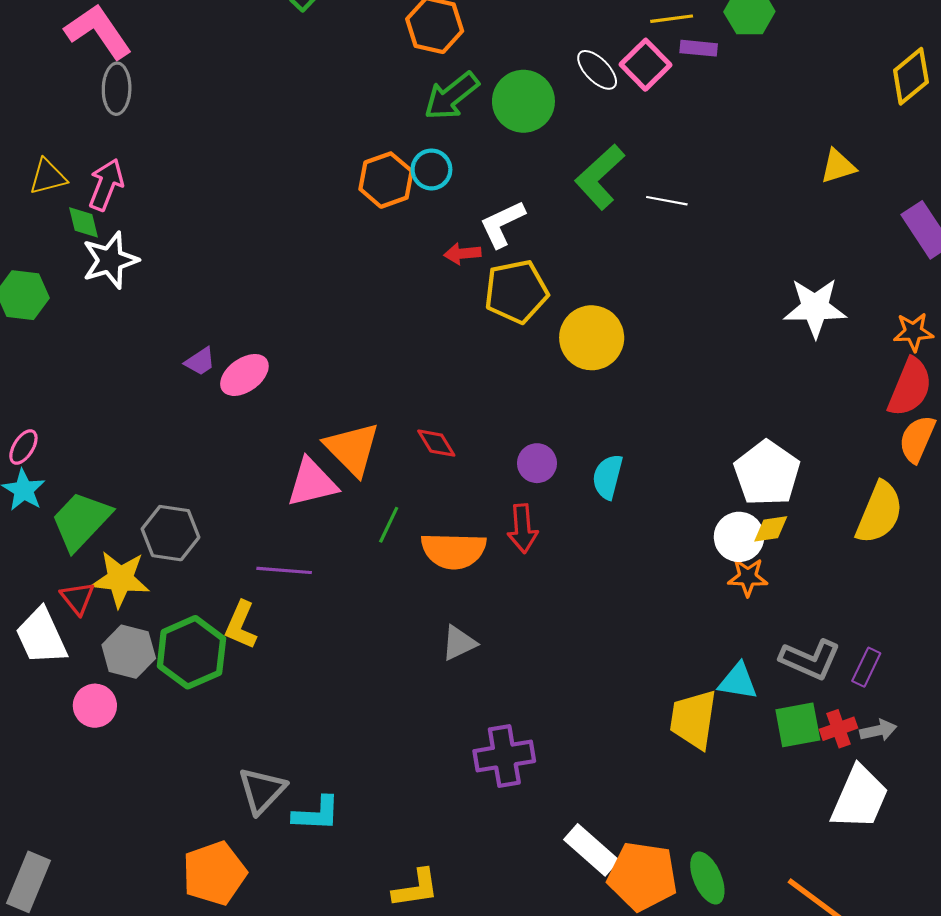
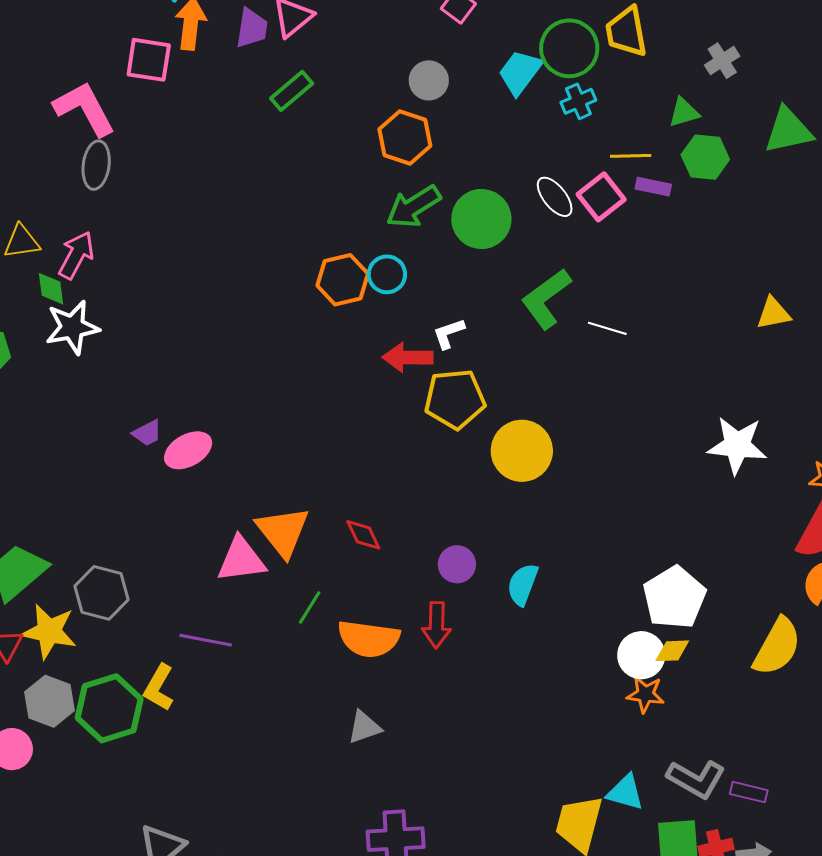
white L-shape: (502, 224) -> (449, 333), size x0.7
red arrow: (462, 254) -> (408, 357), size x1.4
purple rectangle: (866, 667) -> (749, 792), turned 72

